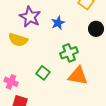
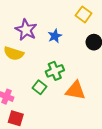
green cross: (69, 53) -> (55, 71), moved

